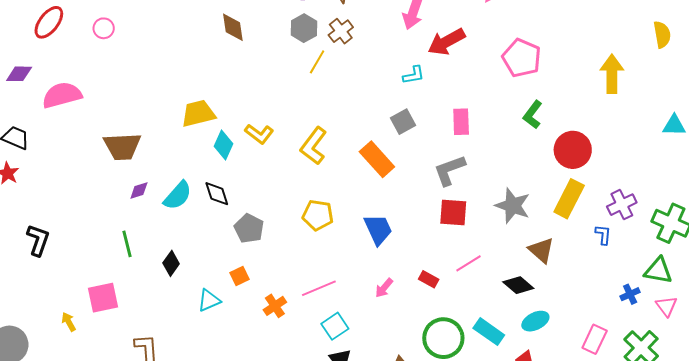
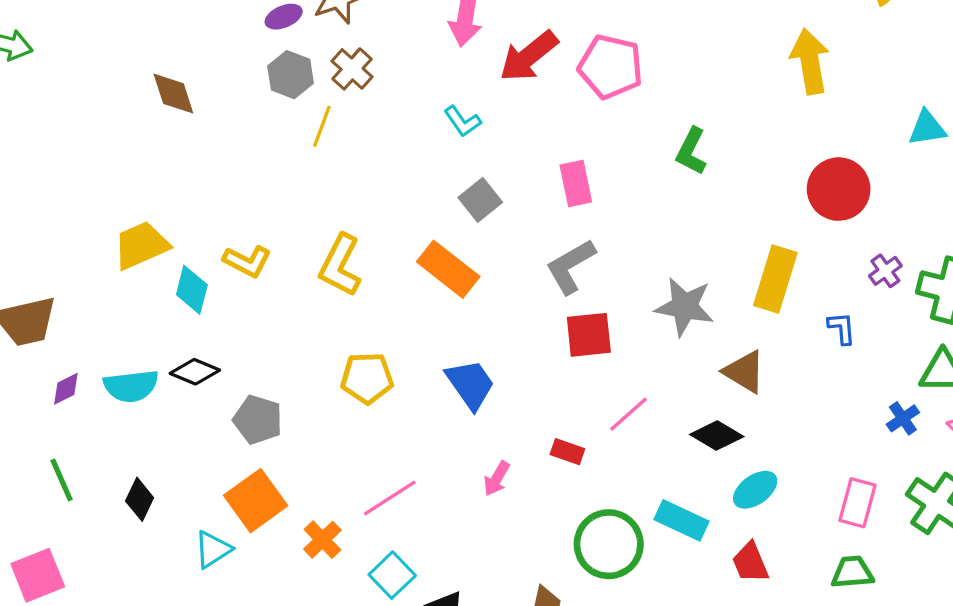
pink pentagon: (522, 58) -> (611, 67), moved
cyan L-shape: (414, 75) -> (462, 121), moved, turned 75
red circle: (573, 150) -> (839, 189), moved
black diamond: (217, 194) -> (195, 372), turned -40
cyan semicircle: (178, 196) -> (131, 386), turned 52
purple cross: (622, 205) -> (885, 271), moved, size x0.7
orange square: (239, 276) -> (256, 501), size x1.8
cyan square: (335, 326) -> (392, 575), moved

